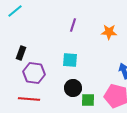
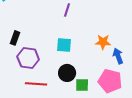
orange star: (109, 32) -> (103, 42), moved
red line: (29, 99) -> (36, 84), moved

